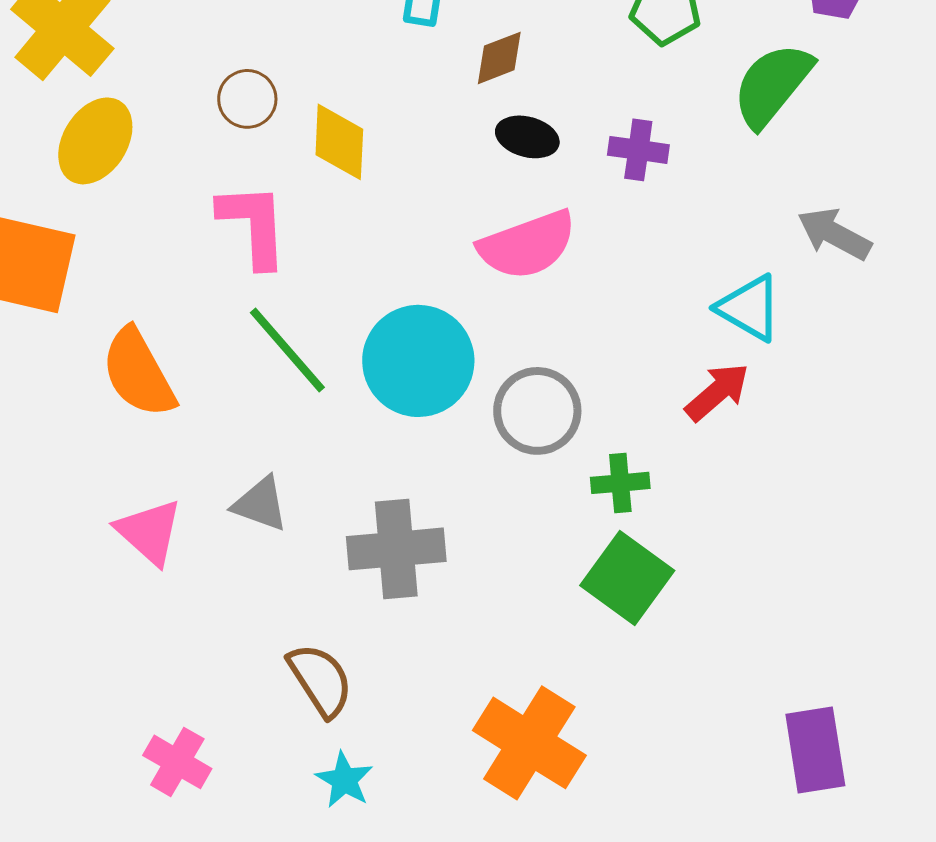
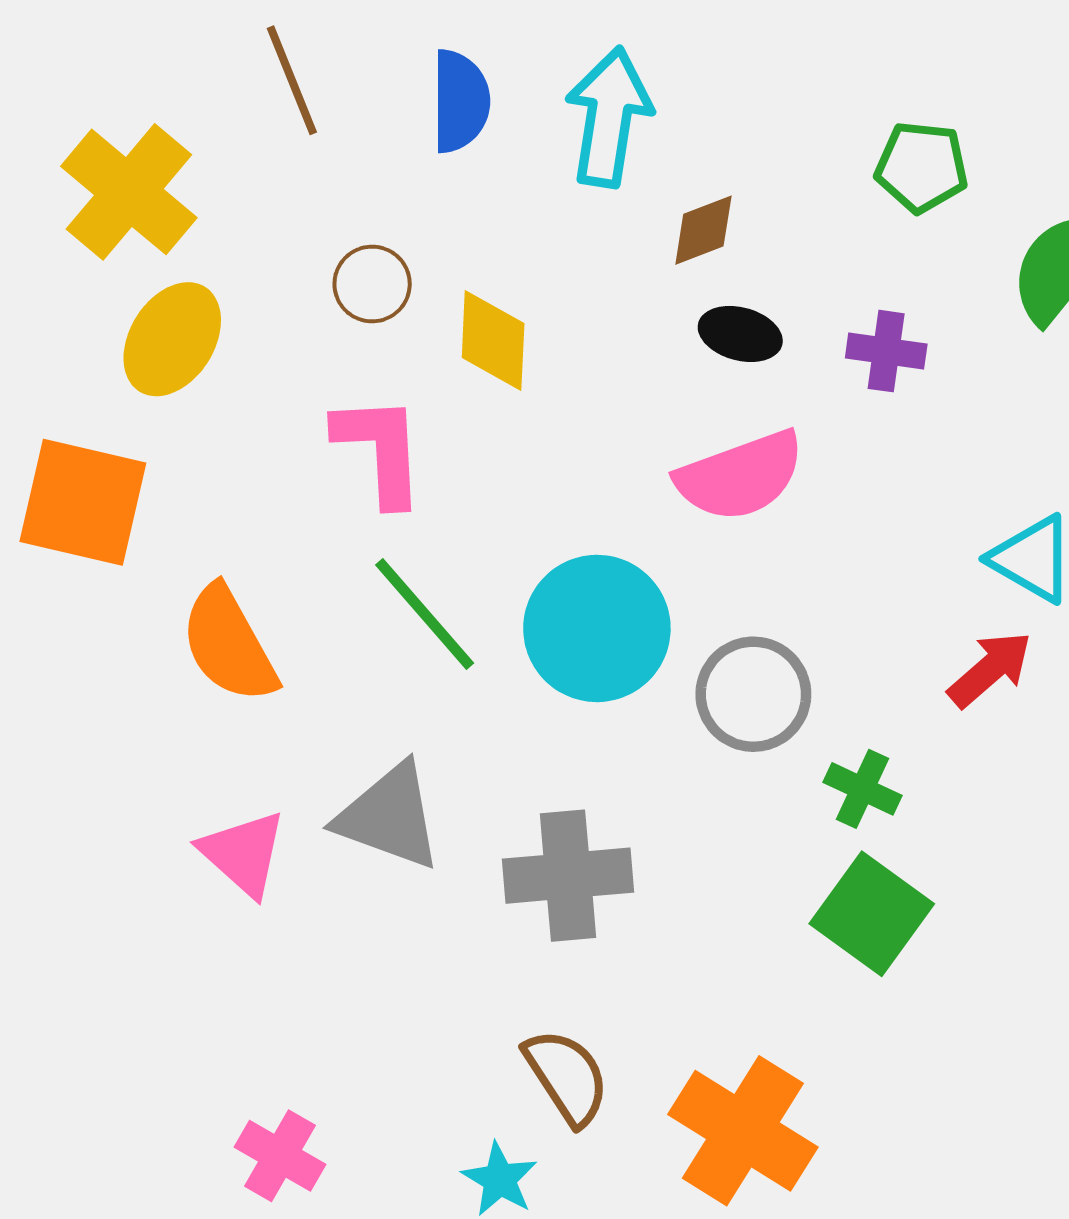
green cross: (620, 483) -> (863, 789), turned 30
gray triangle: (260, 504) -> (389, 816), size x1.5
brown semicircle: (320, 680) -> (567, 1077), moved

